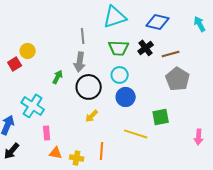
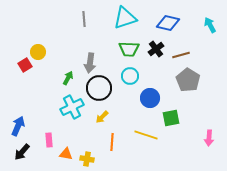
gray line: (83, 36) -> (84, 19), moved
blue circle: (126, 97) -> (150, 98), moved
cyan cross: (33, 106) -> (72, 107), moved, turned 30
pink rectangle: (47, 133) -> (49, 140), moved
orange line: (102, 151) -> (112, 142), moved

